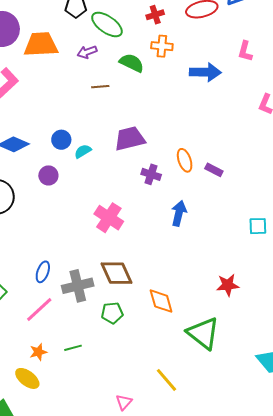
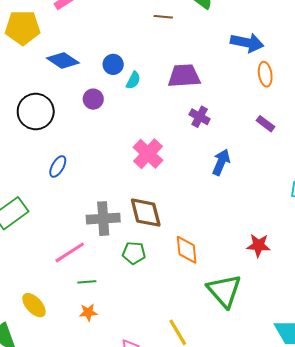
blue arrow: (205, 72) -> (247, 43), moved
cyan semicircle: (83, 151) -> (133, 80), turned 138
orange ellipse: (185, 160) -> (265, 74), moved
blue ellipse: (43, 272) -> (58, 166), moved
pink line: (39, 310) -> (70, 252), moved
orange star: (38, 352) -> (88, 312), moved

